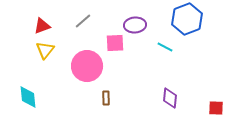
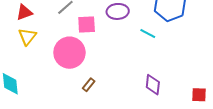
pink square: (115, 43) -> (87, 24), moved
brown rectangle: (106, 98) -> (89, 85), turned 40

